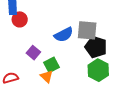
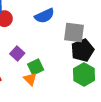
blue semicircle: (64, 35) -> (44, 16), moved
black pentagon: (96, 47) -> (82, 50), turned 30

